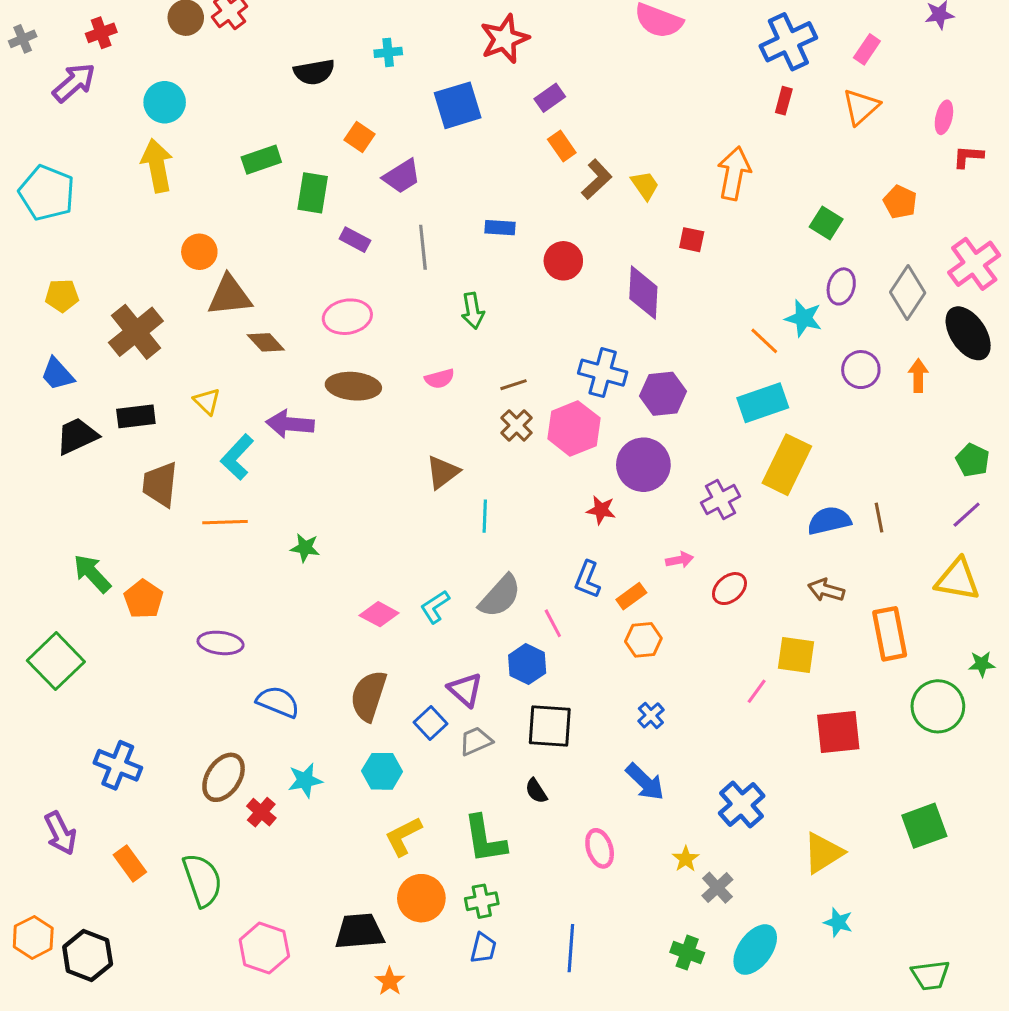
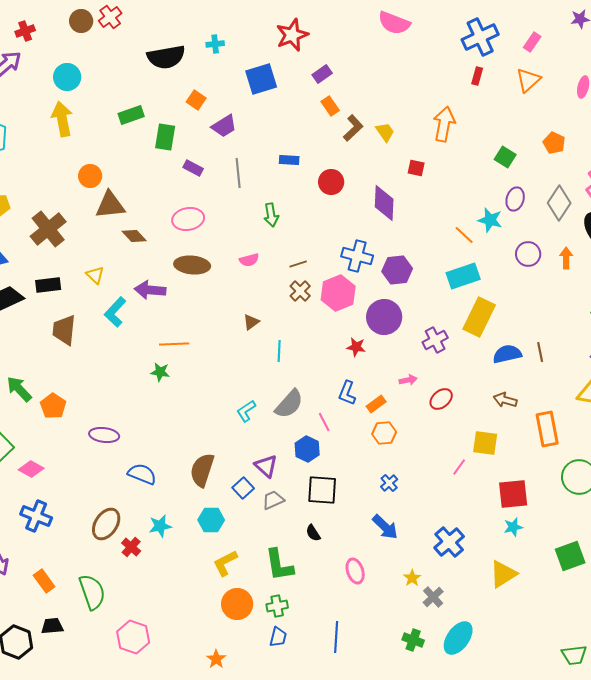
black semicircle: (314, 72) -> (166, 57), size x1.4
brown triangle: (443, 472) -> (251, 322), size x0.7
orange line: (225, 522) -> (174, 344), moved
pink diamond: (379, 614) -> (31, 469), moved
cyan star: (838, 922) -> (513, 527), moved, turned -30
black trapezoid: (359, 931) -> (52, 626), moved, size x0.7

